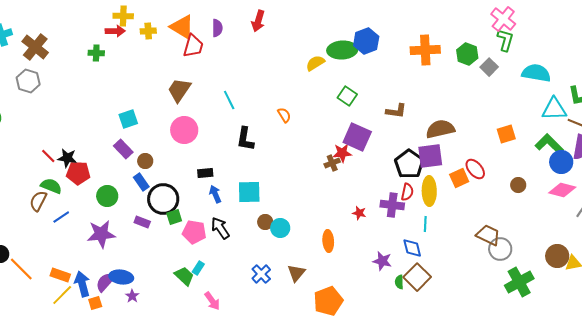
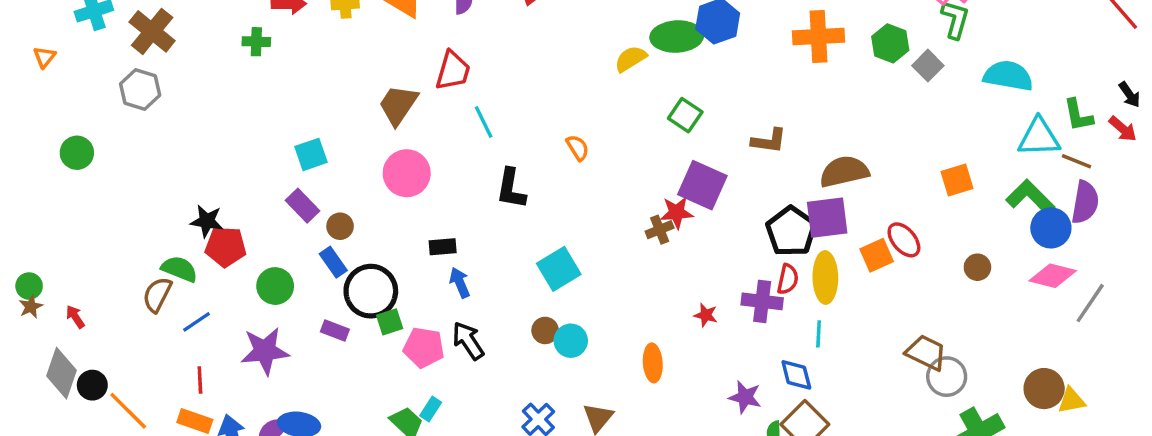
red trapezoid: (193, 46) -> (453, 71), moved
red line: (48, 156) -> (200, 380), moved, turned 42
cyan square: (249, 192) -> (559, 269), moved, turned -30

